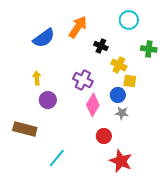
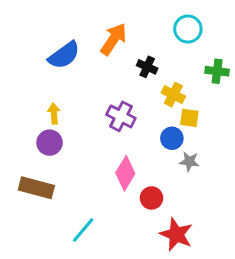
purple circle: (48, 100) -> (50, 143), moved
pink diamond: (93, 105) -> (125, 173), moved
gray star: (122, 113) -> (189, 162), moved

